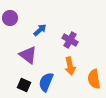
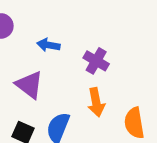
blue arrow: (40, 30) -> (48, 45), turned -128

